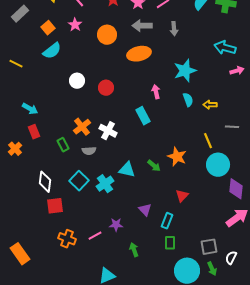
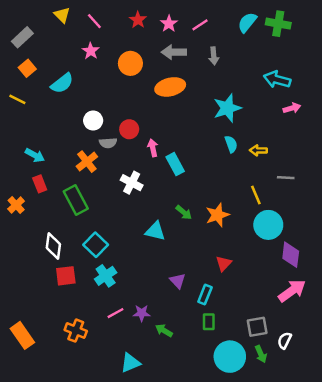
orange square: (48, 28) -> (27, 68), moved
pink arrow: (156, 92) -> (153, 148), moved
orange cross: (82, 127) -> (87, 162), moved
green rectangle: (63, 145) -> (76, 200), size x1.6
gray semicircle: (89, 151) -> (108, 143), moved
orange star: (177, 157) -> (217, 215), turned 30
green arrow: (154, 166) -> (184, 212), moved
cyan cross: (105, 184) -> (106, 276), moved
purple star: (116, 225) -> (142, 313), moved
orange cross: (67, 239) -> (76, 331), moved
green arrow: (134, 250) -> (164, 331), turned -40

